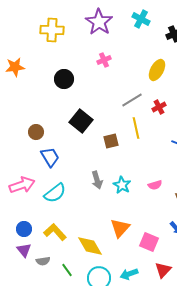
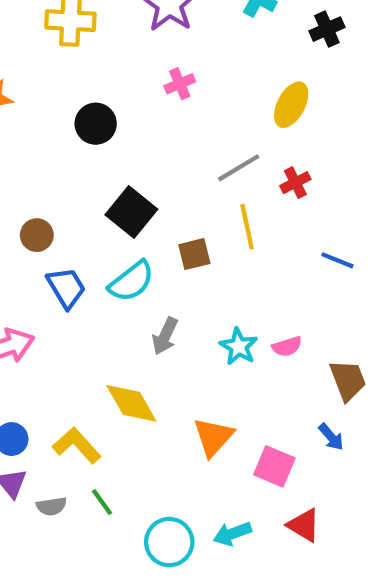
gray arrow: (97, 180) -> (165, 336), turned 42
cyan star: (122, 185) -> (239, 347), moved
cyan semicircle: (55, 193) -> (131, 281), moved
yellow diamond: (90, 246) -> (131, 403), moved
green line: (67, 270) -> (102, 502), moved
red triangle: (163, 270) -> (304, 525), turned -42

